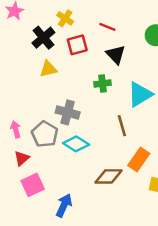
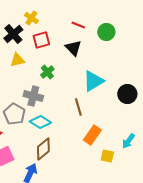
red line: (107, 27) -> (78, 25), moved
green cross: (103, 84) -> (47, 72), moved, turned -32
brown diamond: (109, 176) -> (43, 149), moved, turned -40

